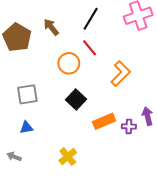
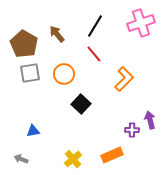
orange circle: (69, 63) -> (64, 74), moved
gray square: (27, 94) -> (30, 73), moved
orange rectangle: (104, 121) -> (112, 155), moved

